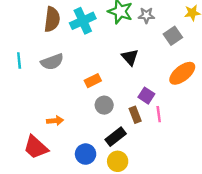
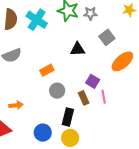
cyan cross: (83, 21) -> (37, 20), turned -30
gray square: (173, 36) -> (107, 37), moved
black triangle: (130, 57) -> (78, 49), turned -49
black rectangle: (116, 137) -> (68, 117), turned -36

